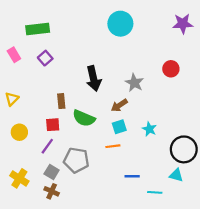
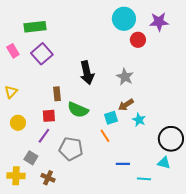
cyan circle: (120, 24) -> (124, 19), moved
purple star: (183, 24) -> (159, 22), moved
purple square: (45, 58) -> (42, 54), size x1.5
red circle: (171, 69) -> (138, 40), moved
brown arrow: (119, 105) -> (126, 105), moved
orange line: (113, 146) -> (105, 136), turned 64
gray square: (52, 172) -> (31, 158), moved
yellow cross: (19, 178) -> (16, 176), moved, turned -30

